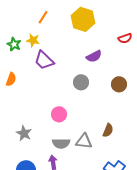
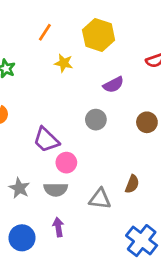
yellow star: (33, 40) -> (64, 63), moved
purple trapezoid: (44, 60) -> (46, 140), moved
gray semicircle: (61, 143) -> (56, 189), moved

